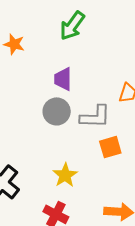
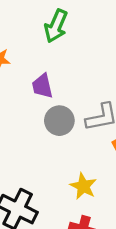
purple trapezoid: (63, 79) -> (42, 86), moved

